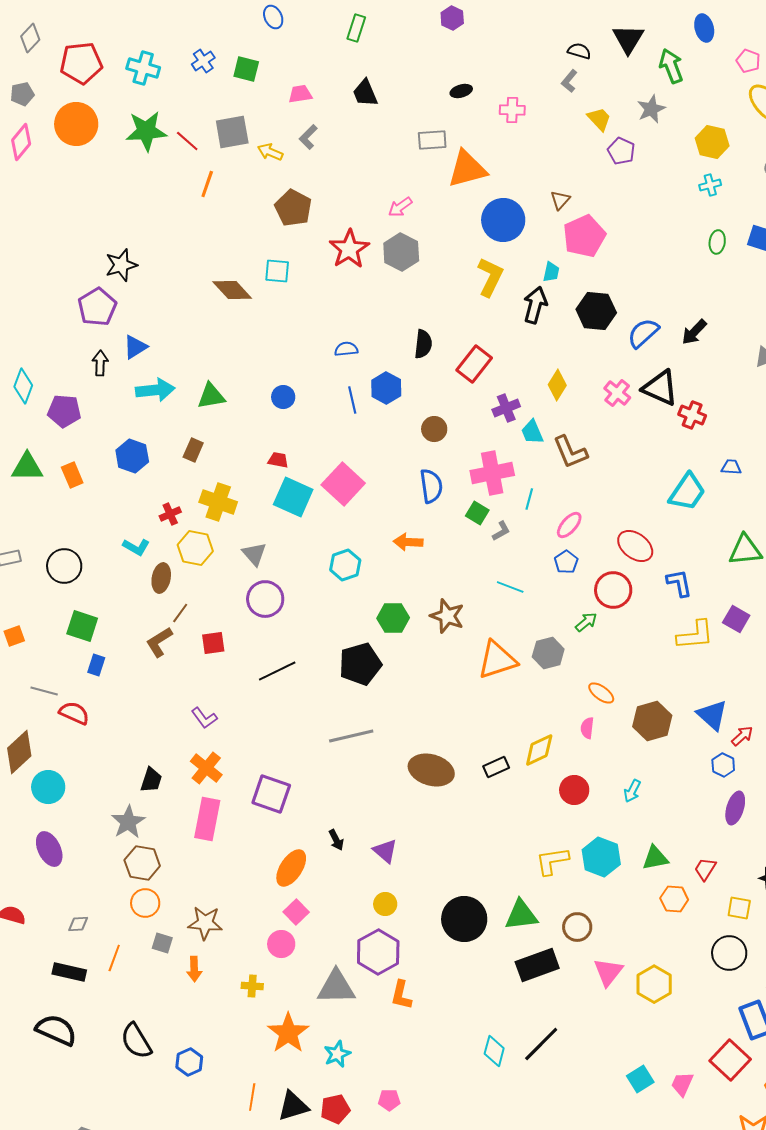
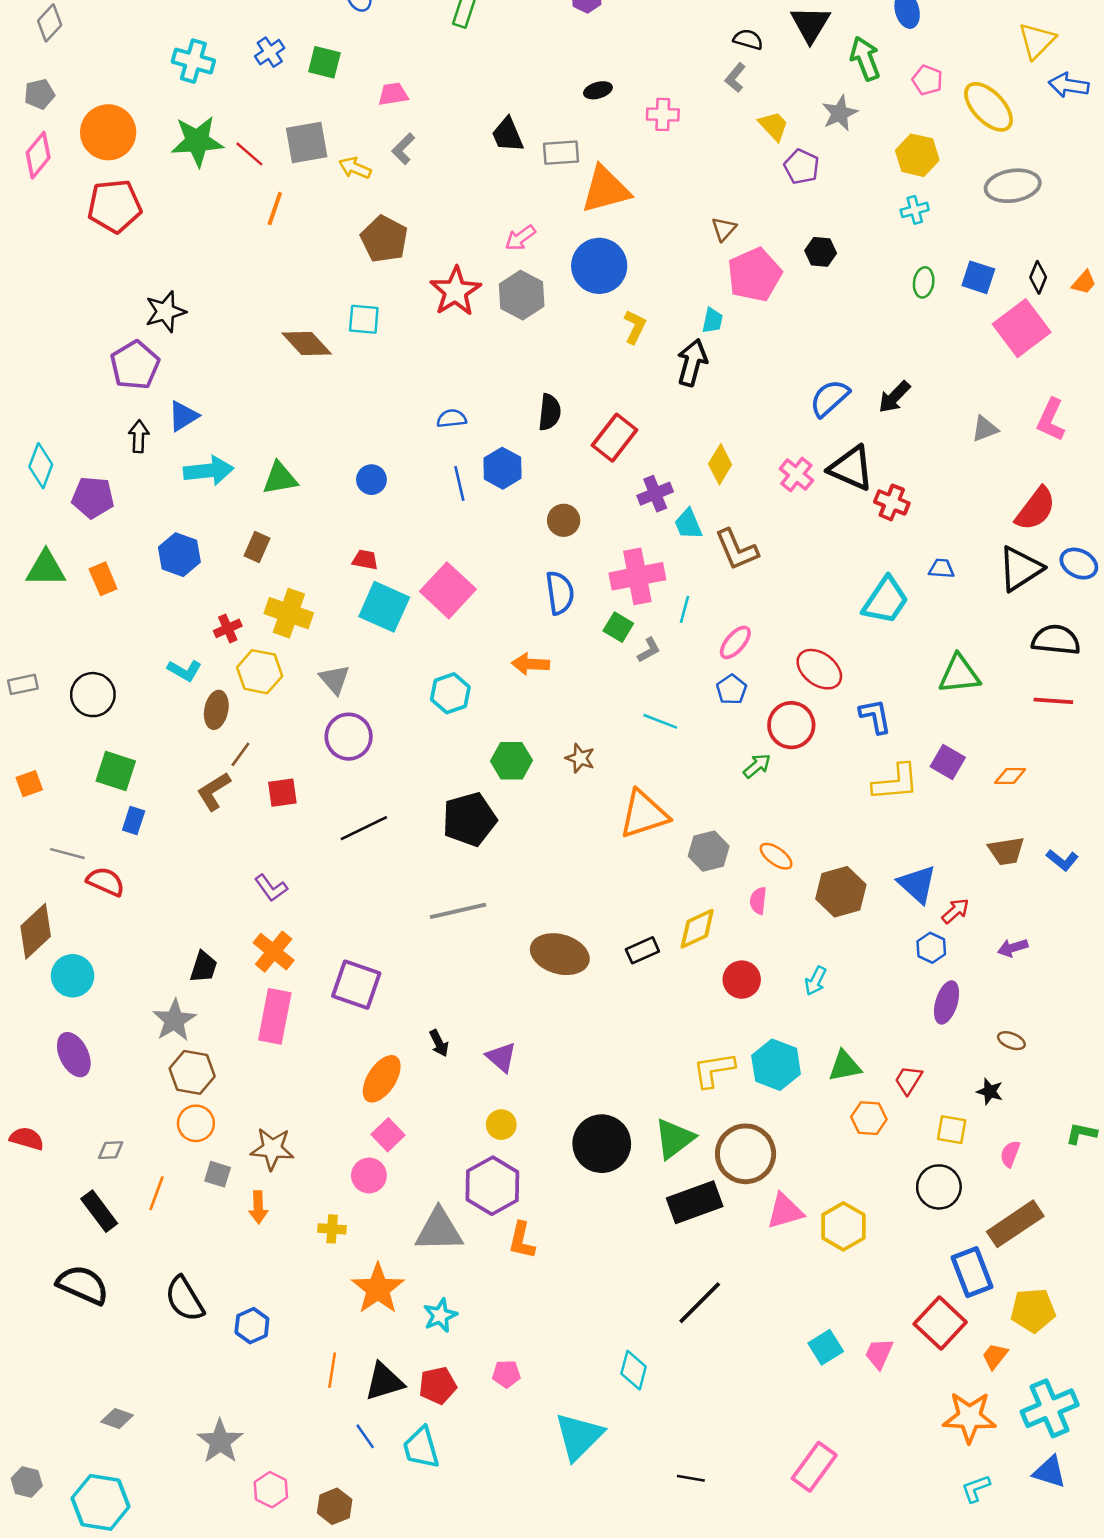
pink pentagon: (748, 61) -> (927, 80), moved
red pentagon: (81, 63) -> (115, 206), moved
black trapezoid: (365, 93) -> (508, 135), moved
blue circle: (503, 220) -> (599, 266), moved
yellow L-shape: (490, 277) -> (635, 327), size x0.7
black hexagon: (596, 311) -> (821, 252), moved, size x0.6
brown star: (447, 616) -> (580, 758), size x0.7
gray hexagon: (548, 653) -> (709, 851), moved
green triangle: (521, 915) -> (674, 1139), turned -30
brown circle: (577, 927) -> (746, 1154), size x1.6
black rectangle: (69, 972) -> (99, 1211), turned 40
pink triangle: (608, 972) -> (785, 1211), turned 36
cyan diamond: (494, 1051) -> (634, 1370), moved

